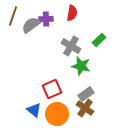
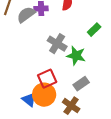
gray cross: (71, 46) -> (57, 44), moved
brown cross: (85, 108) -> (71, 106), moved
orange circle: (57, 114) -> (44, 95), moved

